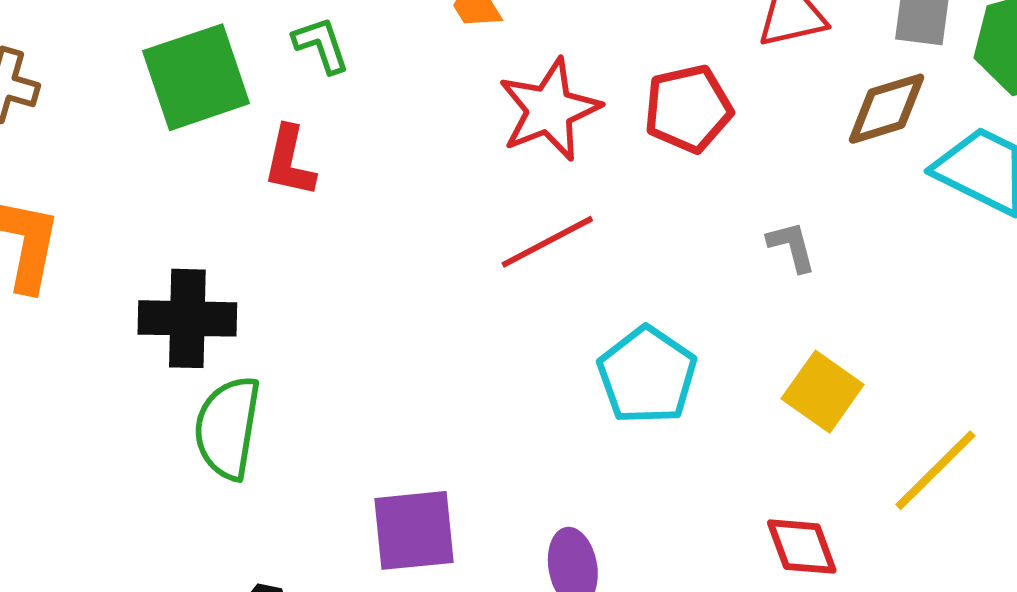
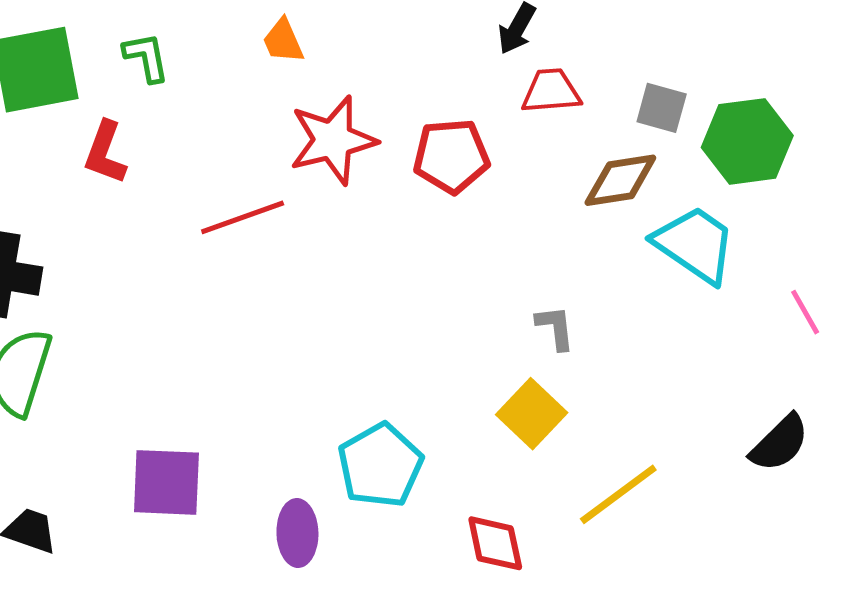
red line: (547, 242) -> (243, 217), moved
gray L-shape: (792, 247) -> (555, 328), moved
cyan pentagon: (647, 375) -> (380, 465), moved

